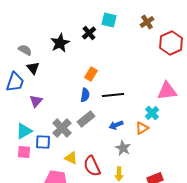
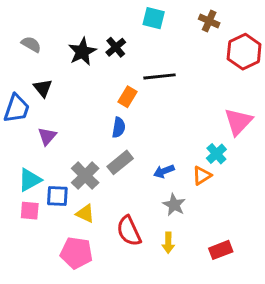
brown cross: (147, 22) -> (209, 21), turned -32
black cross: (89, 33) -> (116, 47), moved
gray semicircle: (25, 50) -> (31, 44), moved
pink triangle: (167, 91) -> (238, 122), turned -40
black line: (113, 95) -> (160, 76), moved
yellow triangle: (71, 158) -> (85, 214), moved

